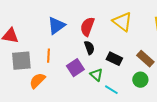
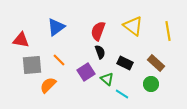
blue triangle: (56, 26) -> (56, 27), moved
orange line: (48, 56) -> (59, 60), turned -48

